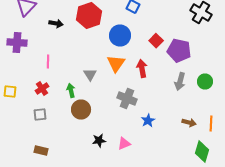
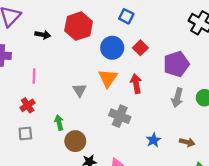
red square: (156, 40) -> (140, 48), moved
purple pentagon: (179, 50) -> (176, 64), turned -30
green arrow: (71, 90) -> (59, 123), moved
brown circle: (81, 110) -> (75, 141), moved
blue star: (148, 120) -> (153, 140), moved

